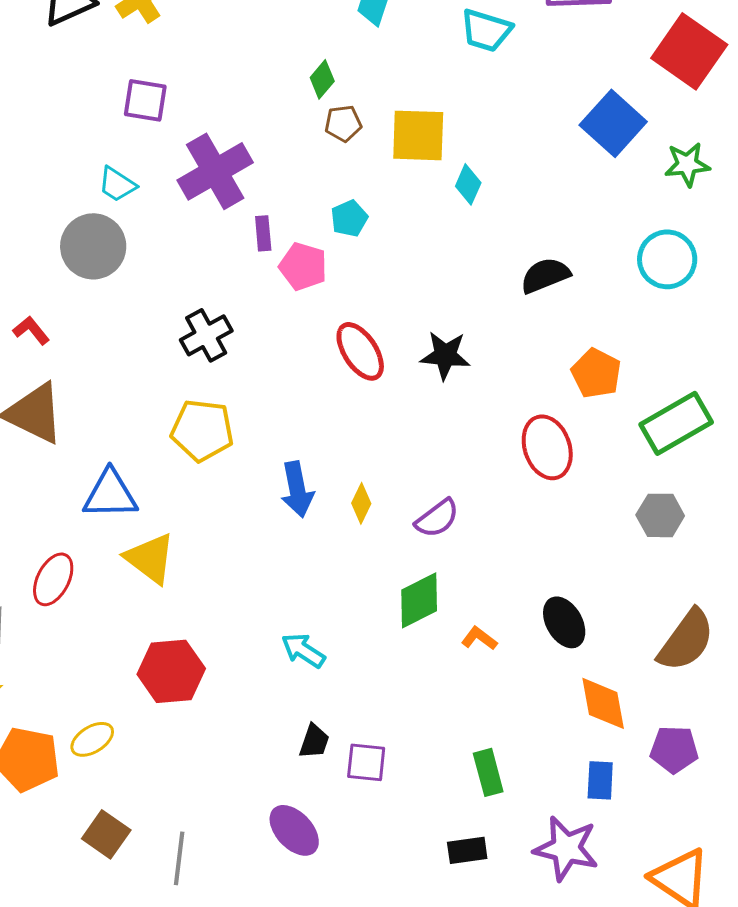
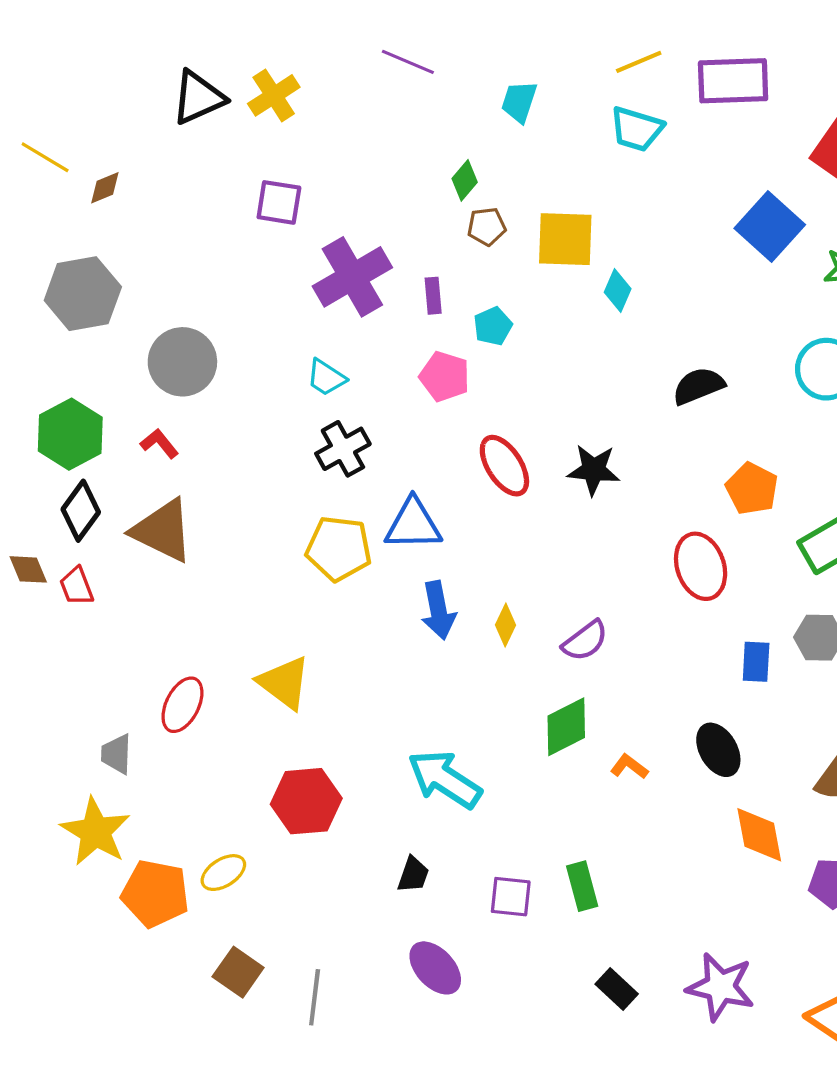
cyan trapezoid: (117, 184) -> (326, 378), moved
purple rectangle: (263, 233) -> (433, 296), moved
gray circle: (93, 246) -> (182, 362), moved
blue triangle: (110, 494) -> (413, 524), moved
cyan arrow: (303, 650) -> (445, 779), size x1.6
black trapezoid: (314, 741) -> (413, 875), moved
green rectangle: (488, 772) -> (582, 886), moved
blue rectangle: (600, 780) -> (756, 662), moved
black rectangle: (467, 850) -> (617, 989), turned 51

